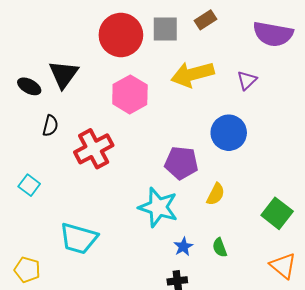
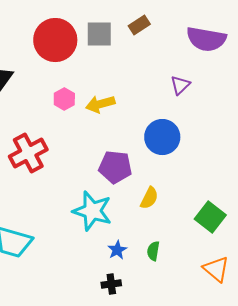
yellow arrow: (192, 74) -> (100, 104), moved, size x0.7
pink hexagon: (130, 94) -> (64, 99), size x0.6
green semicircle: (220, 248) -> (153, 251), turned 30

